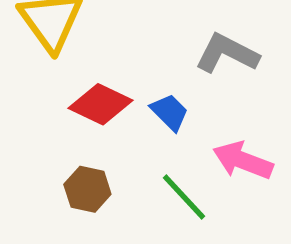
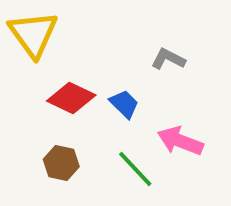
gray L-shape: (227, 53) -> (168, 59), size x0.7

